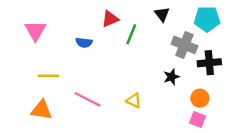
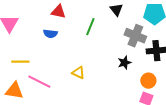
red triangle: (110, 19) -> (58, 12), moved, turned 35
pink line: (88, 99) -> (39, 82), moved
yellow triangle: (134, 101) -> (78, 73), moved

